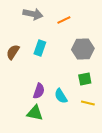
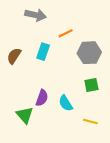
orange line: (64, 20) -> (66, 33), moved
yellow line: (88, 103) -> (90, 122), moved
green triangle: (35, 113) -> (25, 115), moved, turned 36

